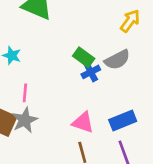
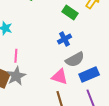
green rectangle: (84, 57) -> (70, 12), moved
gray semicircle: (117, 60) -> (75, 60), moved

